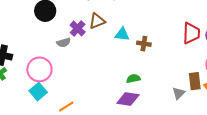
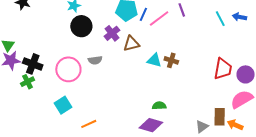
purple cross: (78, 28) -> (112, 33), moved
brown cross: (144, 44) -> (171, 60), moved
pink circle: (39, 69) -> (68, 69), moved

